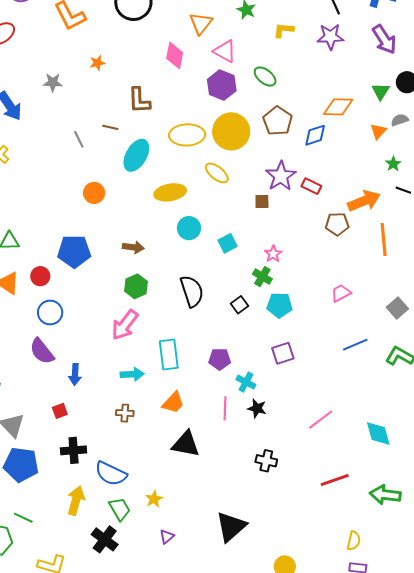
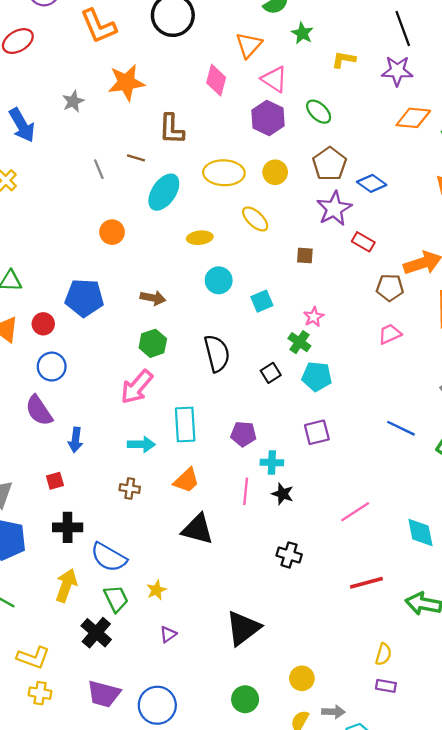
orange star: (97, 63) -> (126, 82), size x2.0
gray star: (53, 82) -> (73, 101), turned -30
orange diamond: (338, 107) -> (413, 118), moved
yellow circle: (231, 131) -> (275, 172), size x0.6
blue diamond: (315, 135) -> (372, 183), turned 50
purple star: (281, 176) -> (334, 209), moved
yellow ellipse: (170, 192) -> (200, 238), size x0.7
pink trapezoid: (341, 293) -> (390, 334), moved
blue line: (355, 345) -> (401, 428), turned 45
cyan cross: (246, 382) -> (272, 463), turned -30

